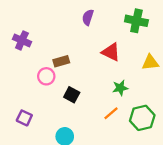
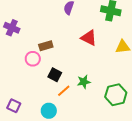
green star: (120, 88) -> (84, 82), moved
orange line: (111, 113) -> (64, 91), moved
purple square: (24, 118) -> (14, 106), moved

